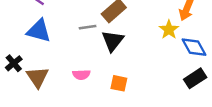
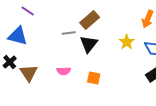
yellow star: (169, 30) -> (127, 42), moved
blue triangle: (39, 31) -> (18, 36), moved

